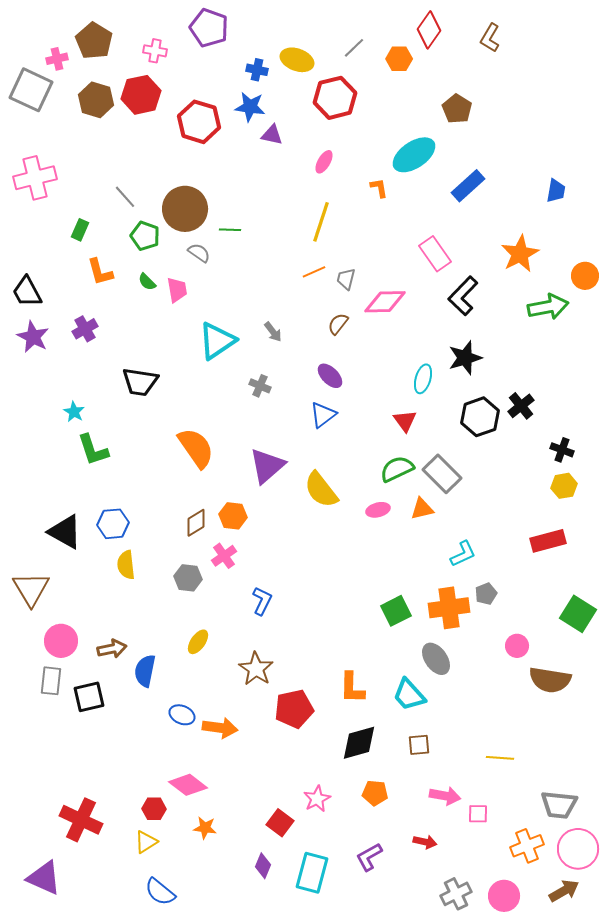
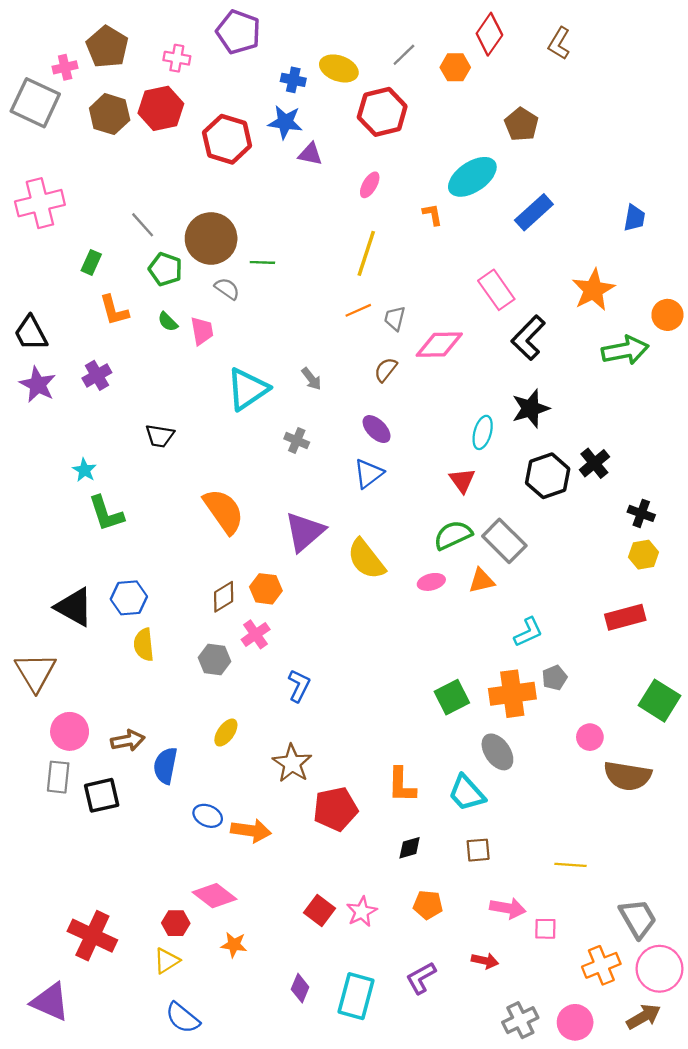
black trapezoid: (140, 382) -> (160, 436), size x0.7
black diamond: (359, 743) -> (410, 848), size x0.6
gray trapezoid: (559, 805) -> (638, 919), turned -126
red square: (280, 823) -> (319, 911), moved

